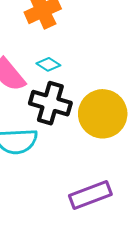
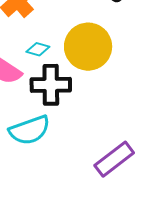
yellow circle: (103, 114) -> (88, 47), moved

